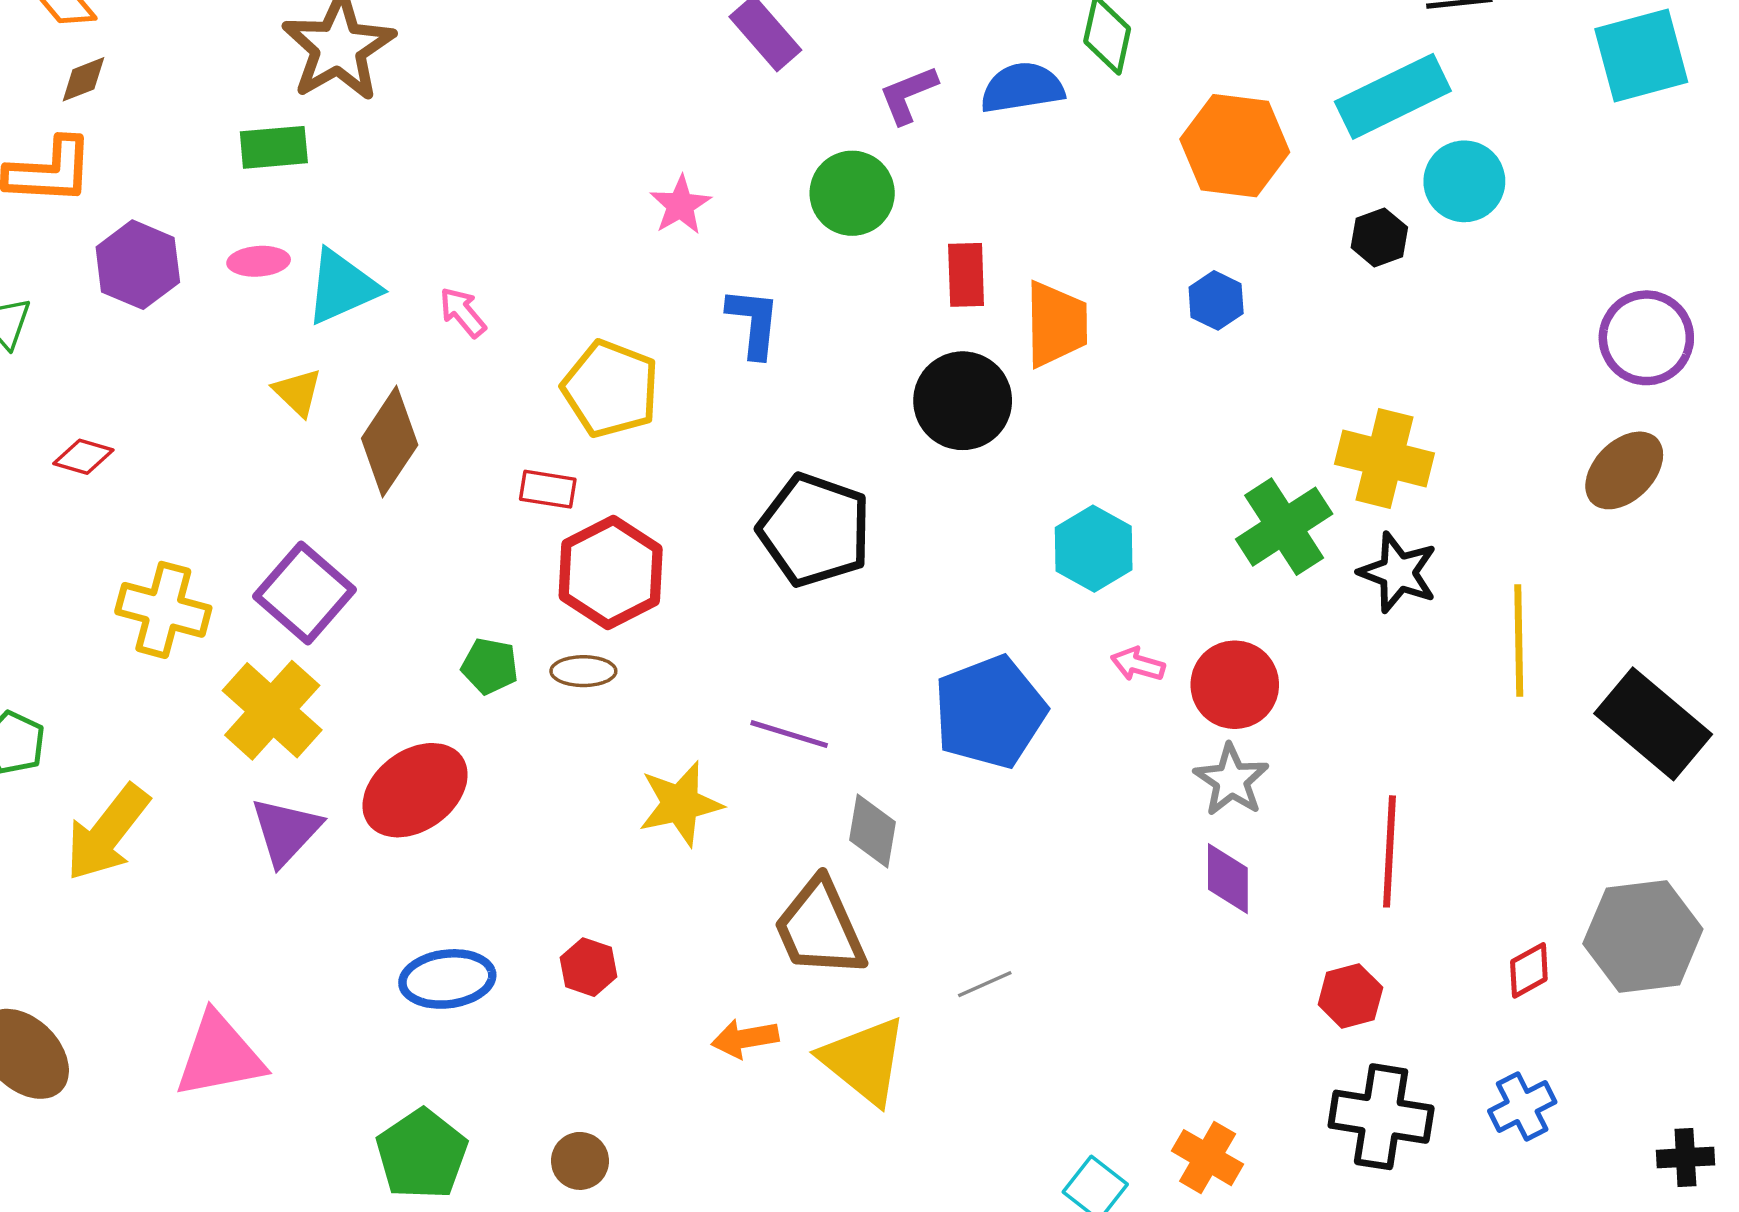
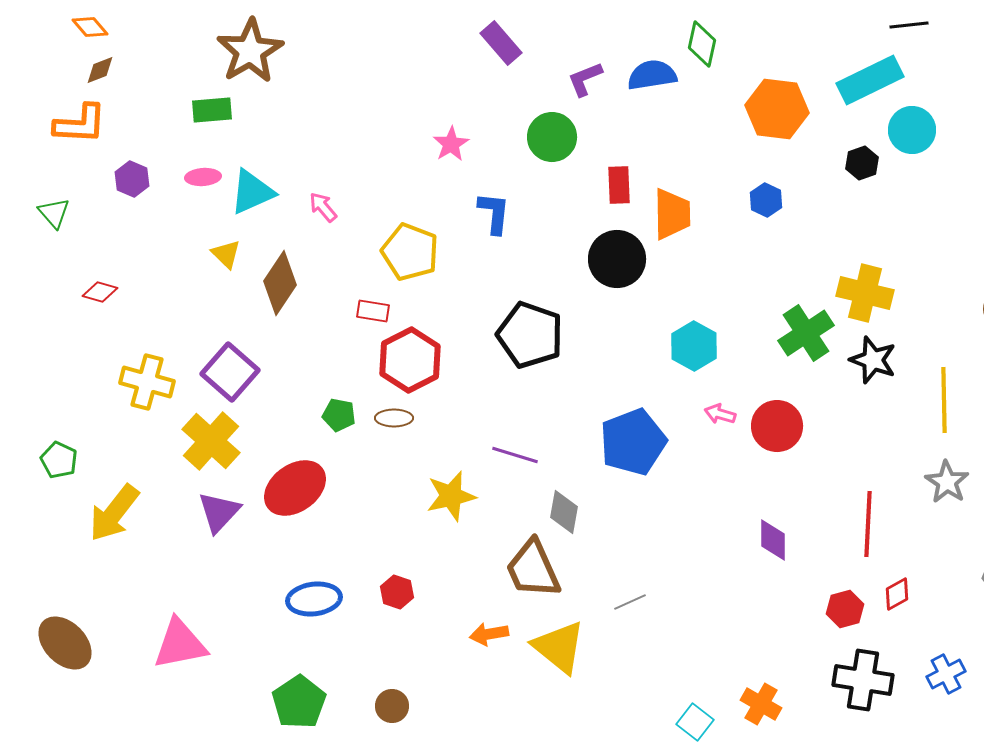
purple hexagon: (138, 265) -> (132, 179), size x0.7
gray star: (1231, 780) -> (947, 482), moved
red diamond: (1529, 970) -> (897, 594), moved

